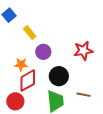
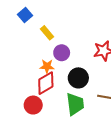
orange star: (21, 64) -> (47, 66), moved

